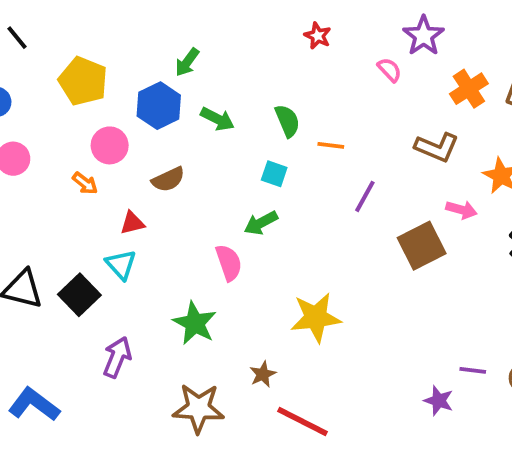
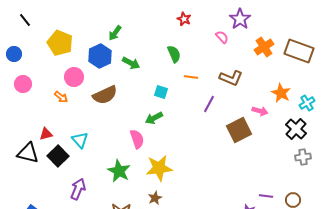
green semicircle: (287, 121) -> (174, 54), moved
brown L-shape: (437, 147) -> (231, 78), moved
brown semicircle: (168, 179) -> (105, 95), size x1.4
red triangle: (132, 223) -> (46, 134), moved
yellow star: (316, 317) -> (159, 168), moved

